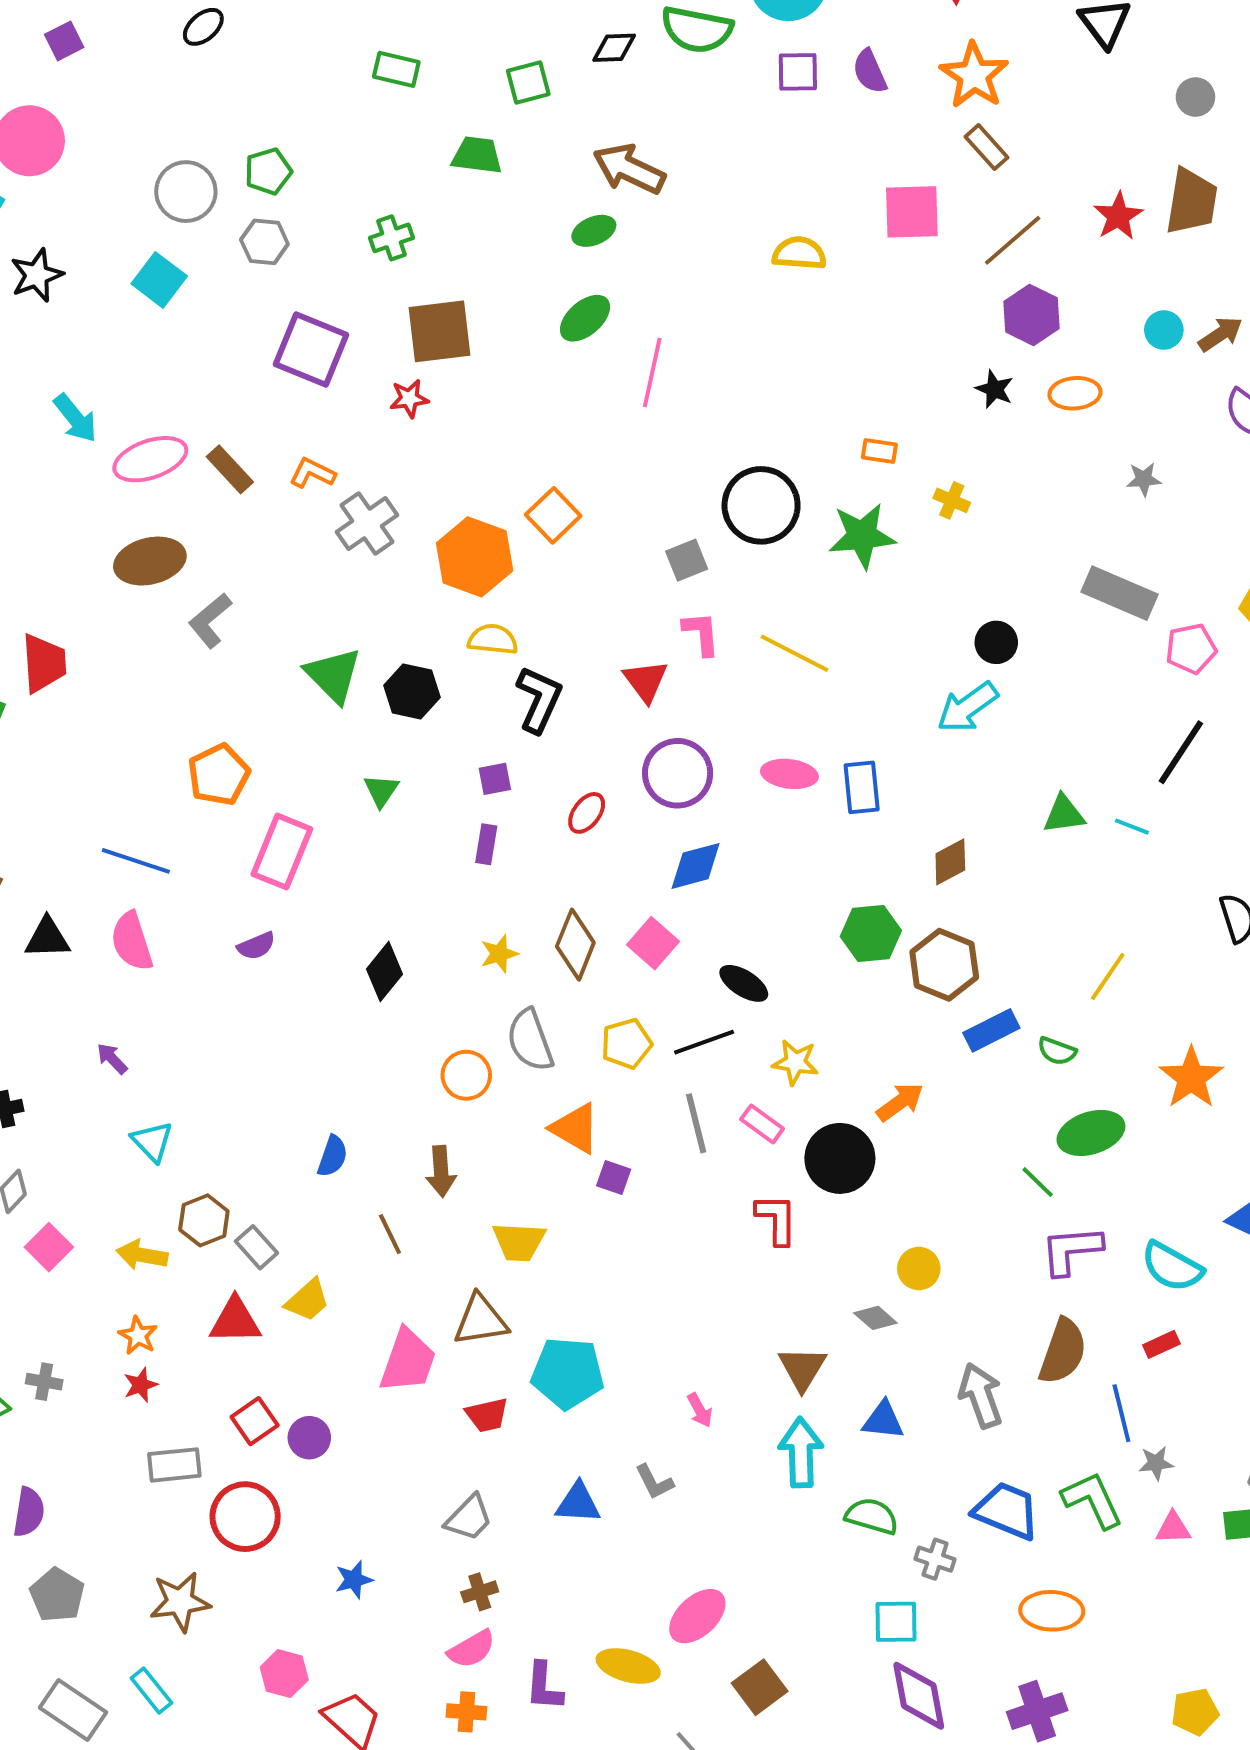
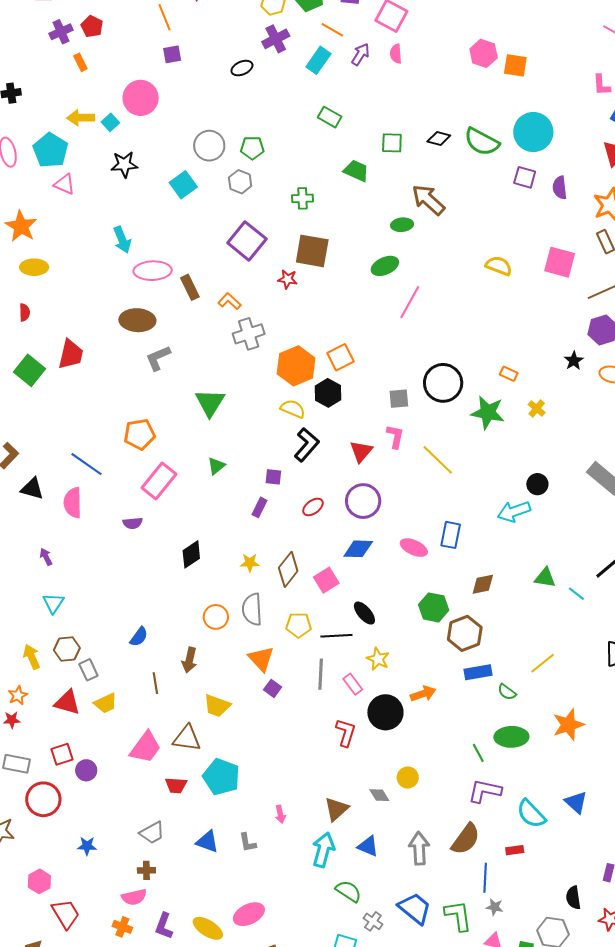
black hexagon: (412, 691) -> (328, 393), moved
pink ellipse: (789, 774) -> (414, 548), moved
yellow arrow: (142, 1255) -> (32, 657), turned 40

